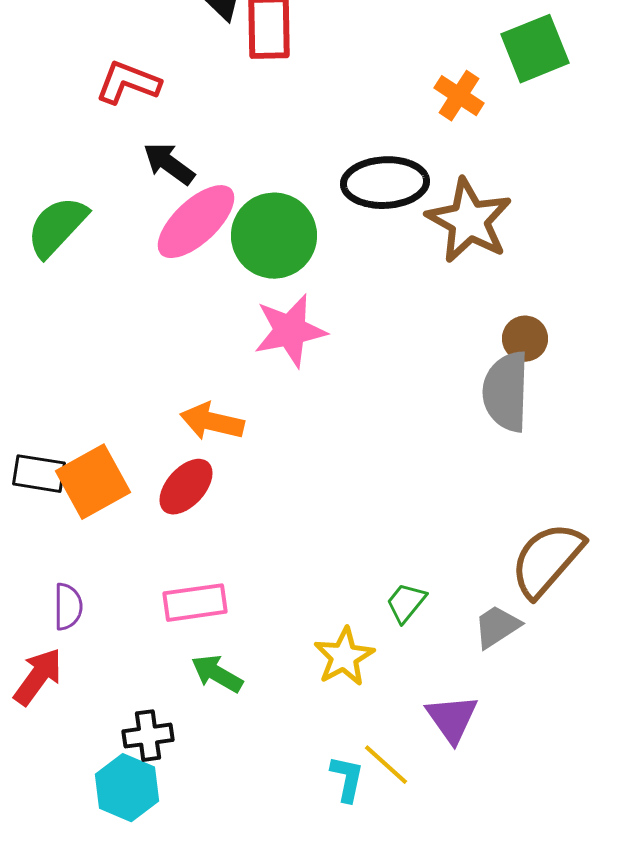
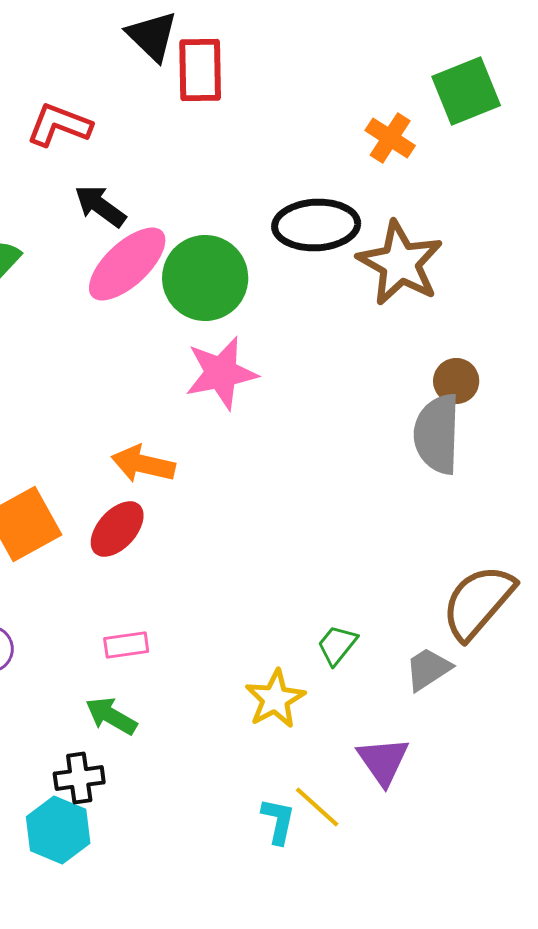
pink rectangle: (195, 603) -> (126, 645), size x0.7
green arrow: (217, 674) -> (111, 716), moved

